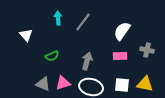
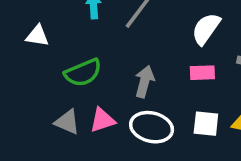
white triangle: (26, 35) -> (37, 36), turned -40
green semicircle: (52, 56) -> (83, 73), size x1.5

